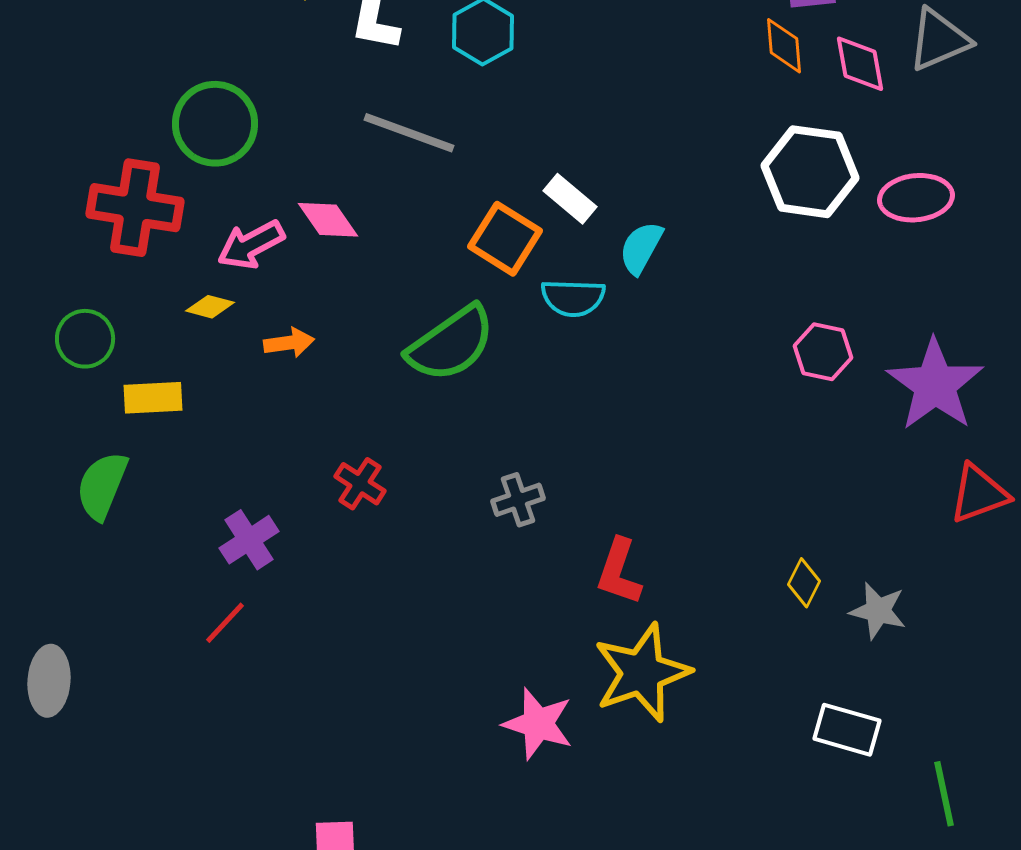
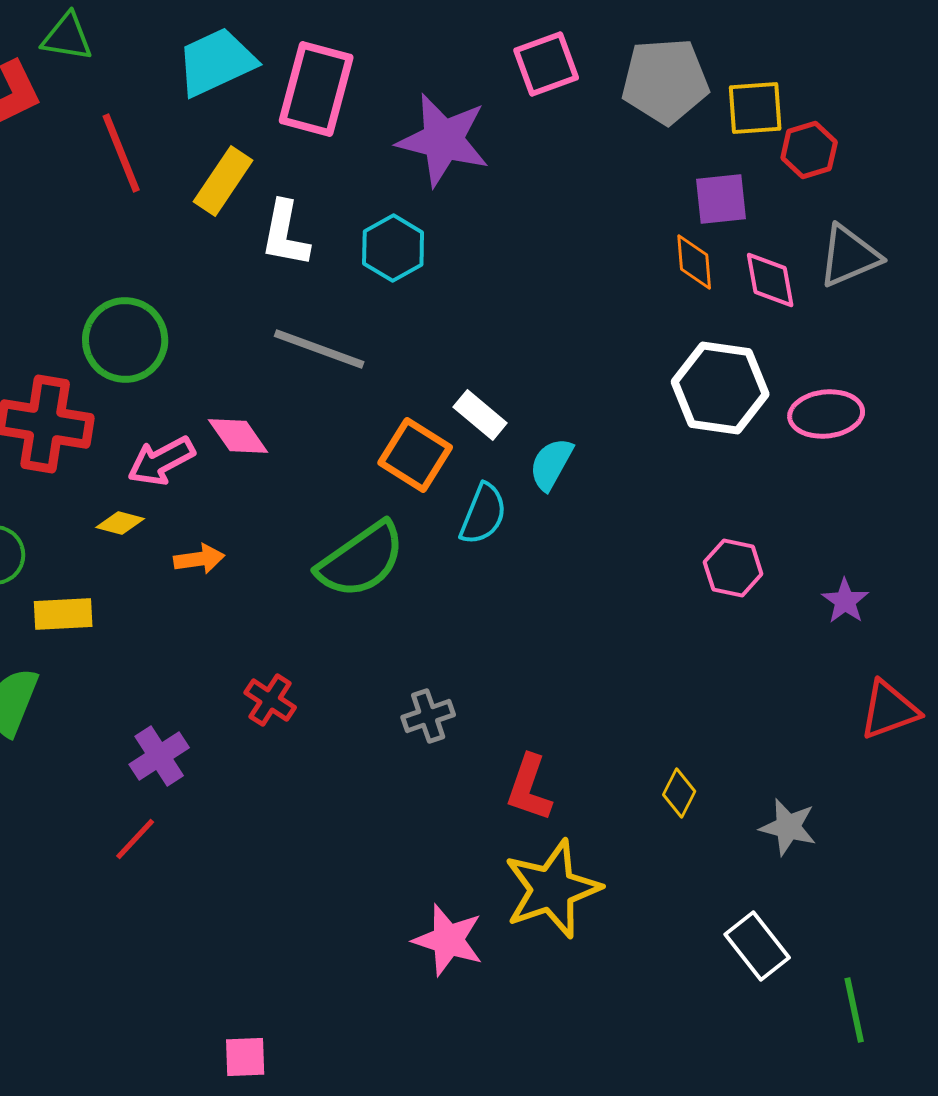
cyan semicircle: (573, 298) -> (483, 514), turned -70
purple star: (935, 385) -> (845, 601), size x0.5
yellow diamond: (804, 583) -> (679, 793), moved
white rectangle: (847, 730) -> (757, 946), turned 36

